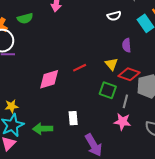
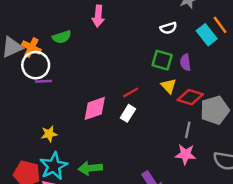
green square: (108, 90) -> (162, 60), moved
yellow star: (11, 106) -> (49, 134), moved
white rectangle: (73, 118) -> (128, 113), moved, turned 40

